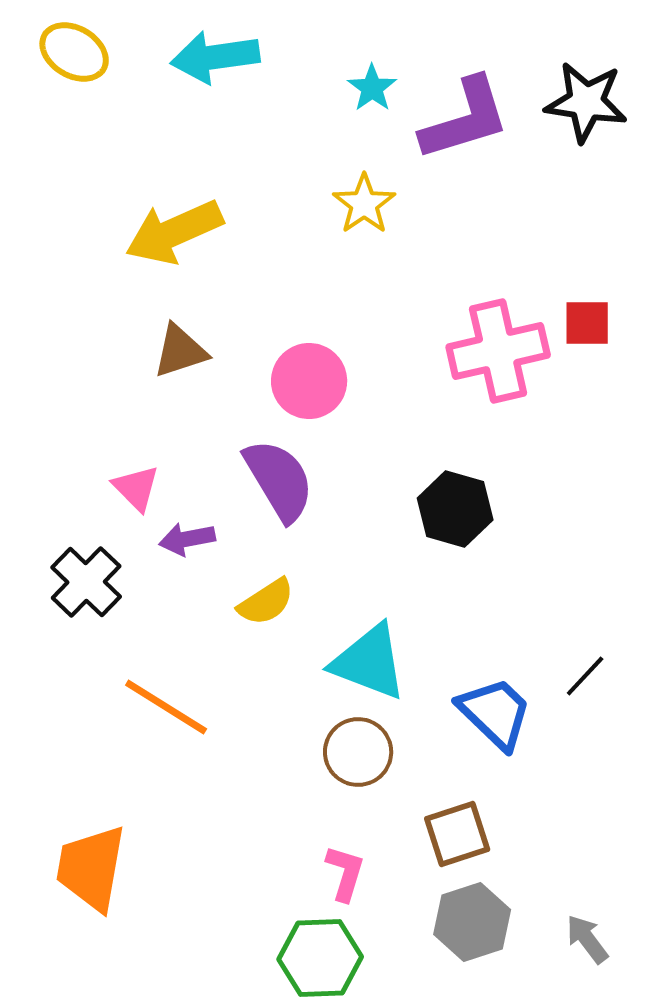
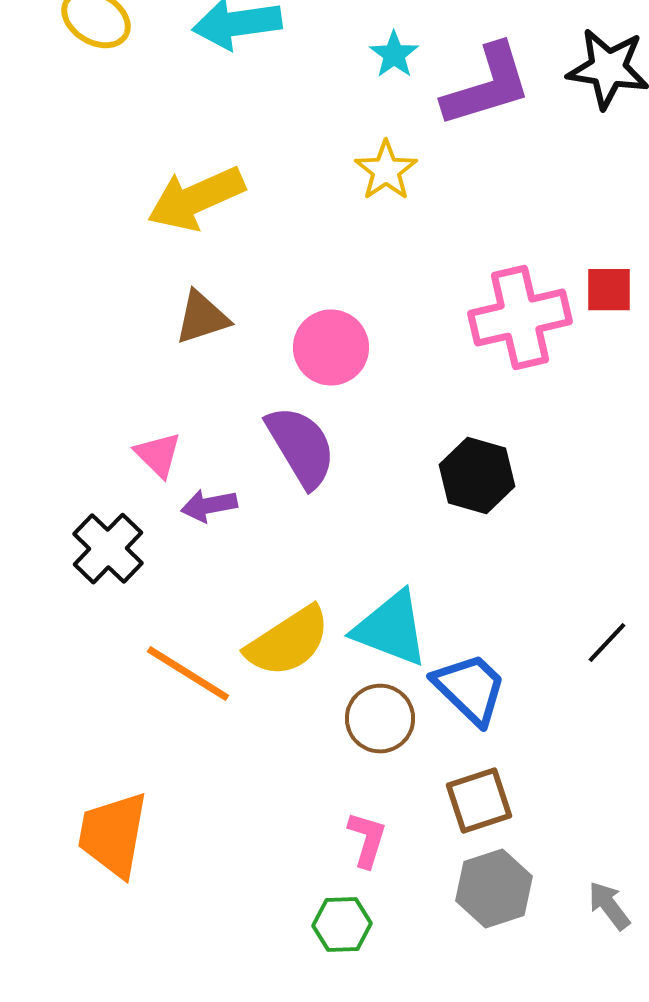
yellow semicircle: (266, 602) -> (288, 642), moved, size x1.5
blue trapezoid: (495, 713) -> (470, 689), moved
green hexagon: (320, 958) -> (342, 925), size x0.7

